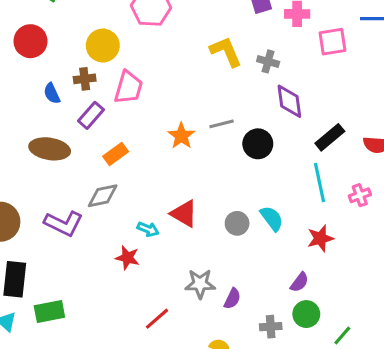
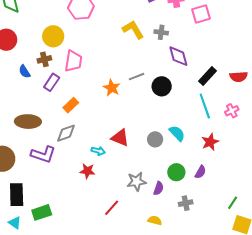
brown ellipse: (50, 149) -> (28, 122), moved
green circle: (306, 314) -> (176, 172), moved

